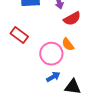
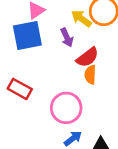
orange semicircle: (68, 44) -> (90, 75), moved, turned 48

